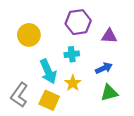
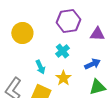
cyan cross: (72, 54) -> (62, 51), turned -32
cyan arrow: (48, 71) -> (40, 67), size x0.6

